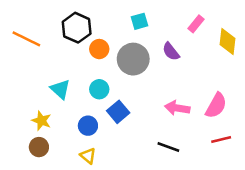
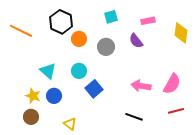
pink rectangle: (196, 24) -> (148, 21), moved, turned 40
gray circle: (133, 59) -> (106, 47), size x0.7
blue circle: (88, 126) -> (54, 96), moved

